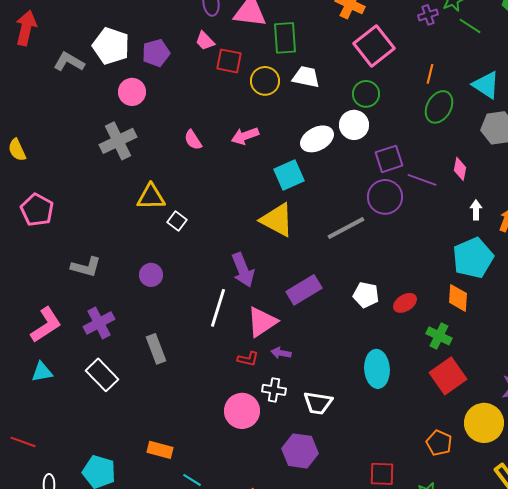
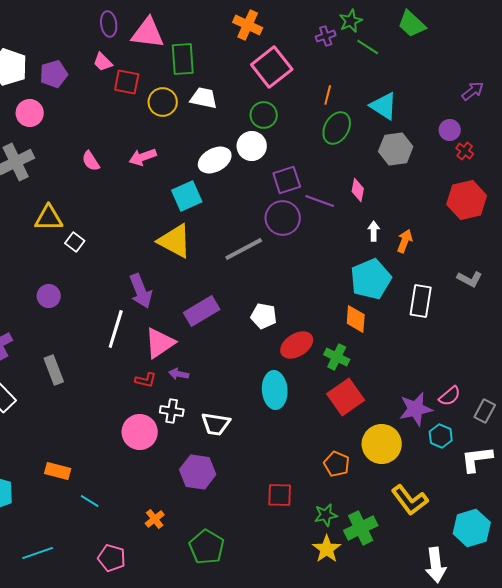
red ellipse: (405, 303) -> (297, 345), moved, size x1.4

